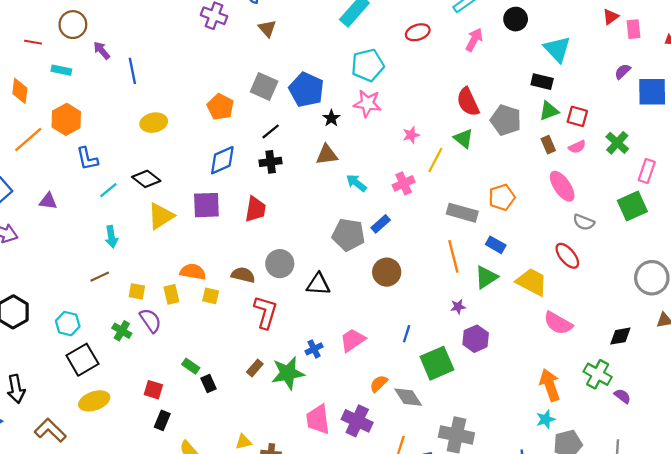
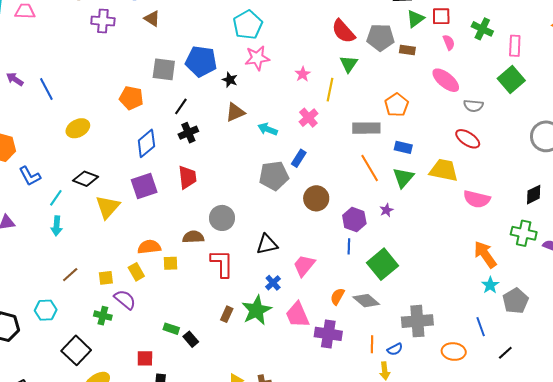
green triangle: (463, 138) -> (349, 64), turned 42
brown rectangle: (548, 145) -> (407, 50), moved, turned -42
pink semicircle: (577, 147) -> (449, 42), turned -70
cyan arrow: (111, 237) -> (57, 226), moved, turned 30
black triangle: (318, 284) -> (267, 244), moved
cyan hexagon: (68, 324) -> (46, 310), moved
purple hexagon: (476, 339) -> (354, 219), moved
pink trapezoid: (318, 419) -> (297, 315), moved

